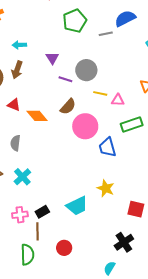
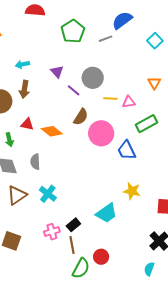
purple line: (65, 79) -> (74, 90), turned 32
green semicircle: (27, 255) -> (81, 268), moved, turned 40

